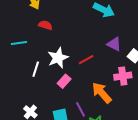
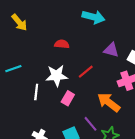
red semicircle: (45, 25) -> (62, 44), moved
white star: (58, 58) -> (57, 76), turned 30

